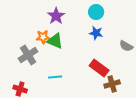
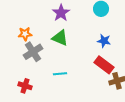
blue star: (96, 33) -> (104, 41), moved
orange star: (43, 37) -> (25, 34), moved

